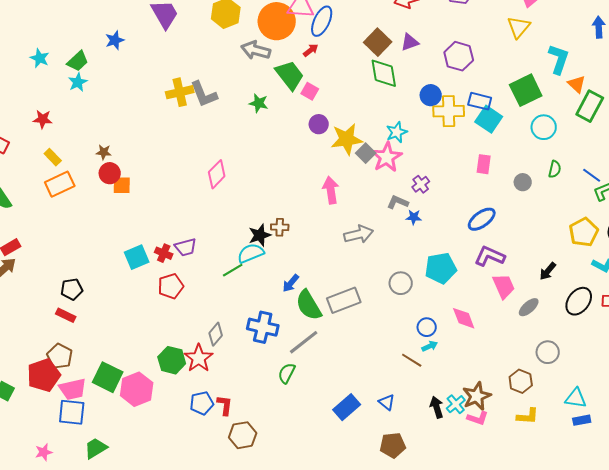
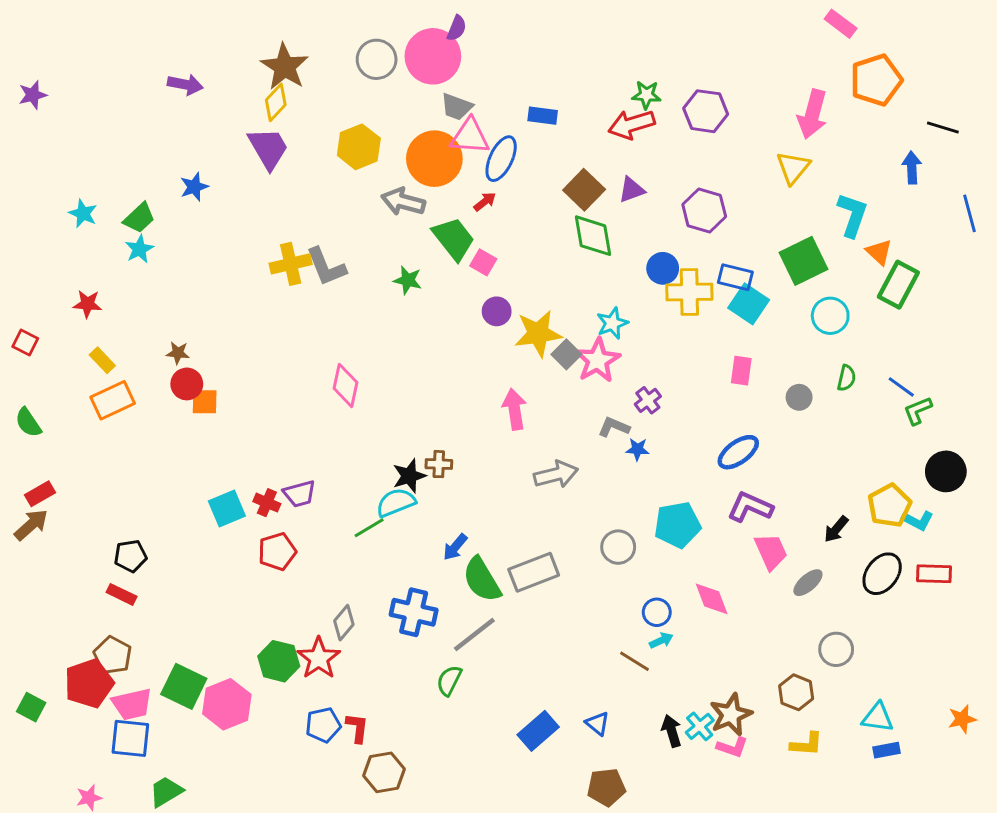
pink diamond: (217, 174) -> (345, 385), turned -32
yellow pentagon: (584, 232) -> (889, 506), moved

